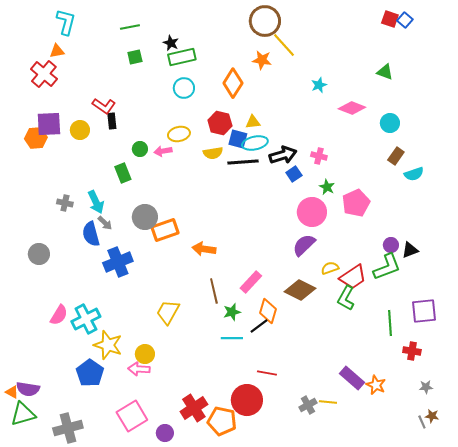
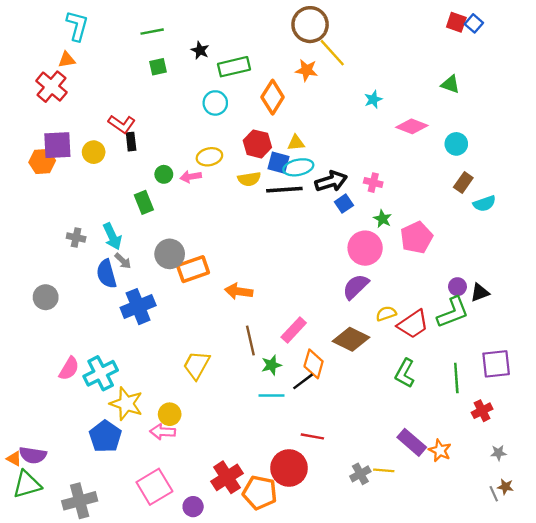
green rectangle: (182, 57) -> (234, 67), moved
green L-shape: (346, 298) -> (405, 373), moved
red cross: (412, 351) -> (482, 411), turned -36

